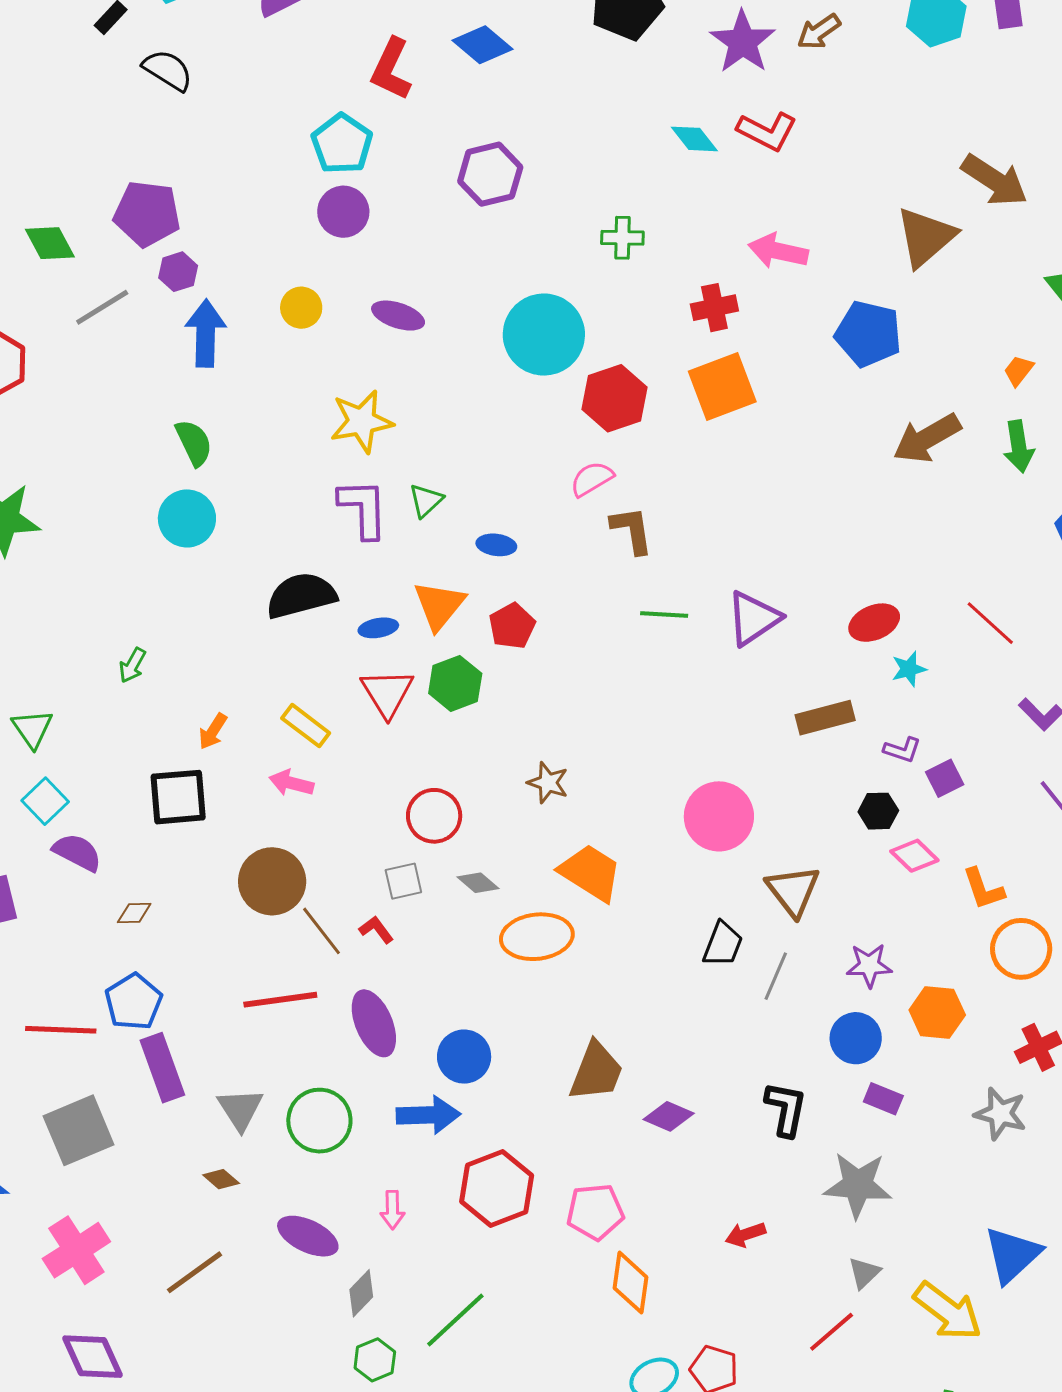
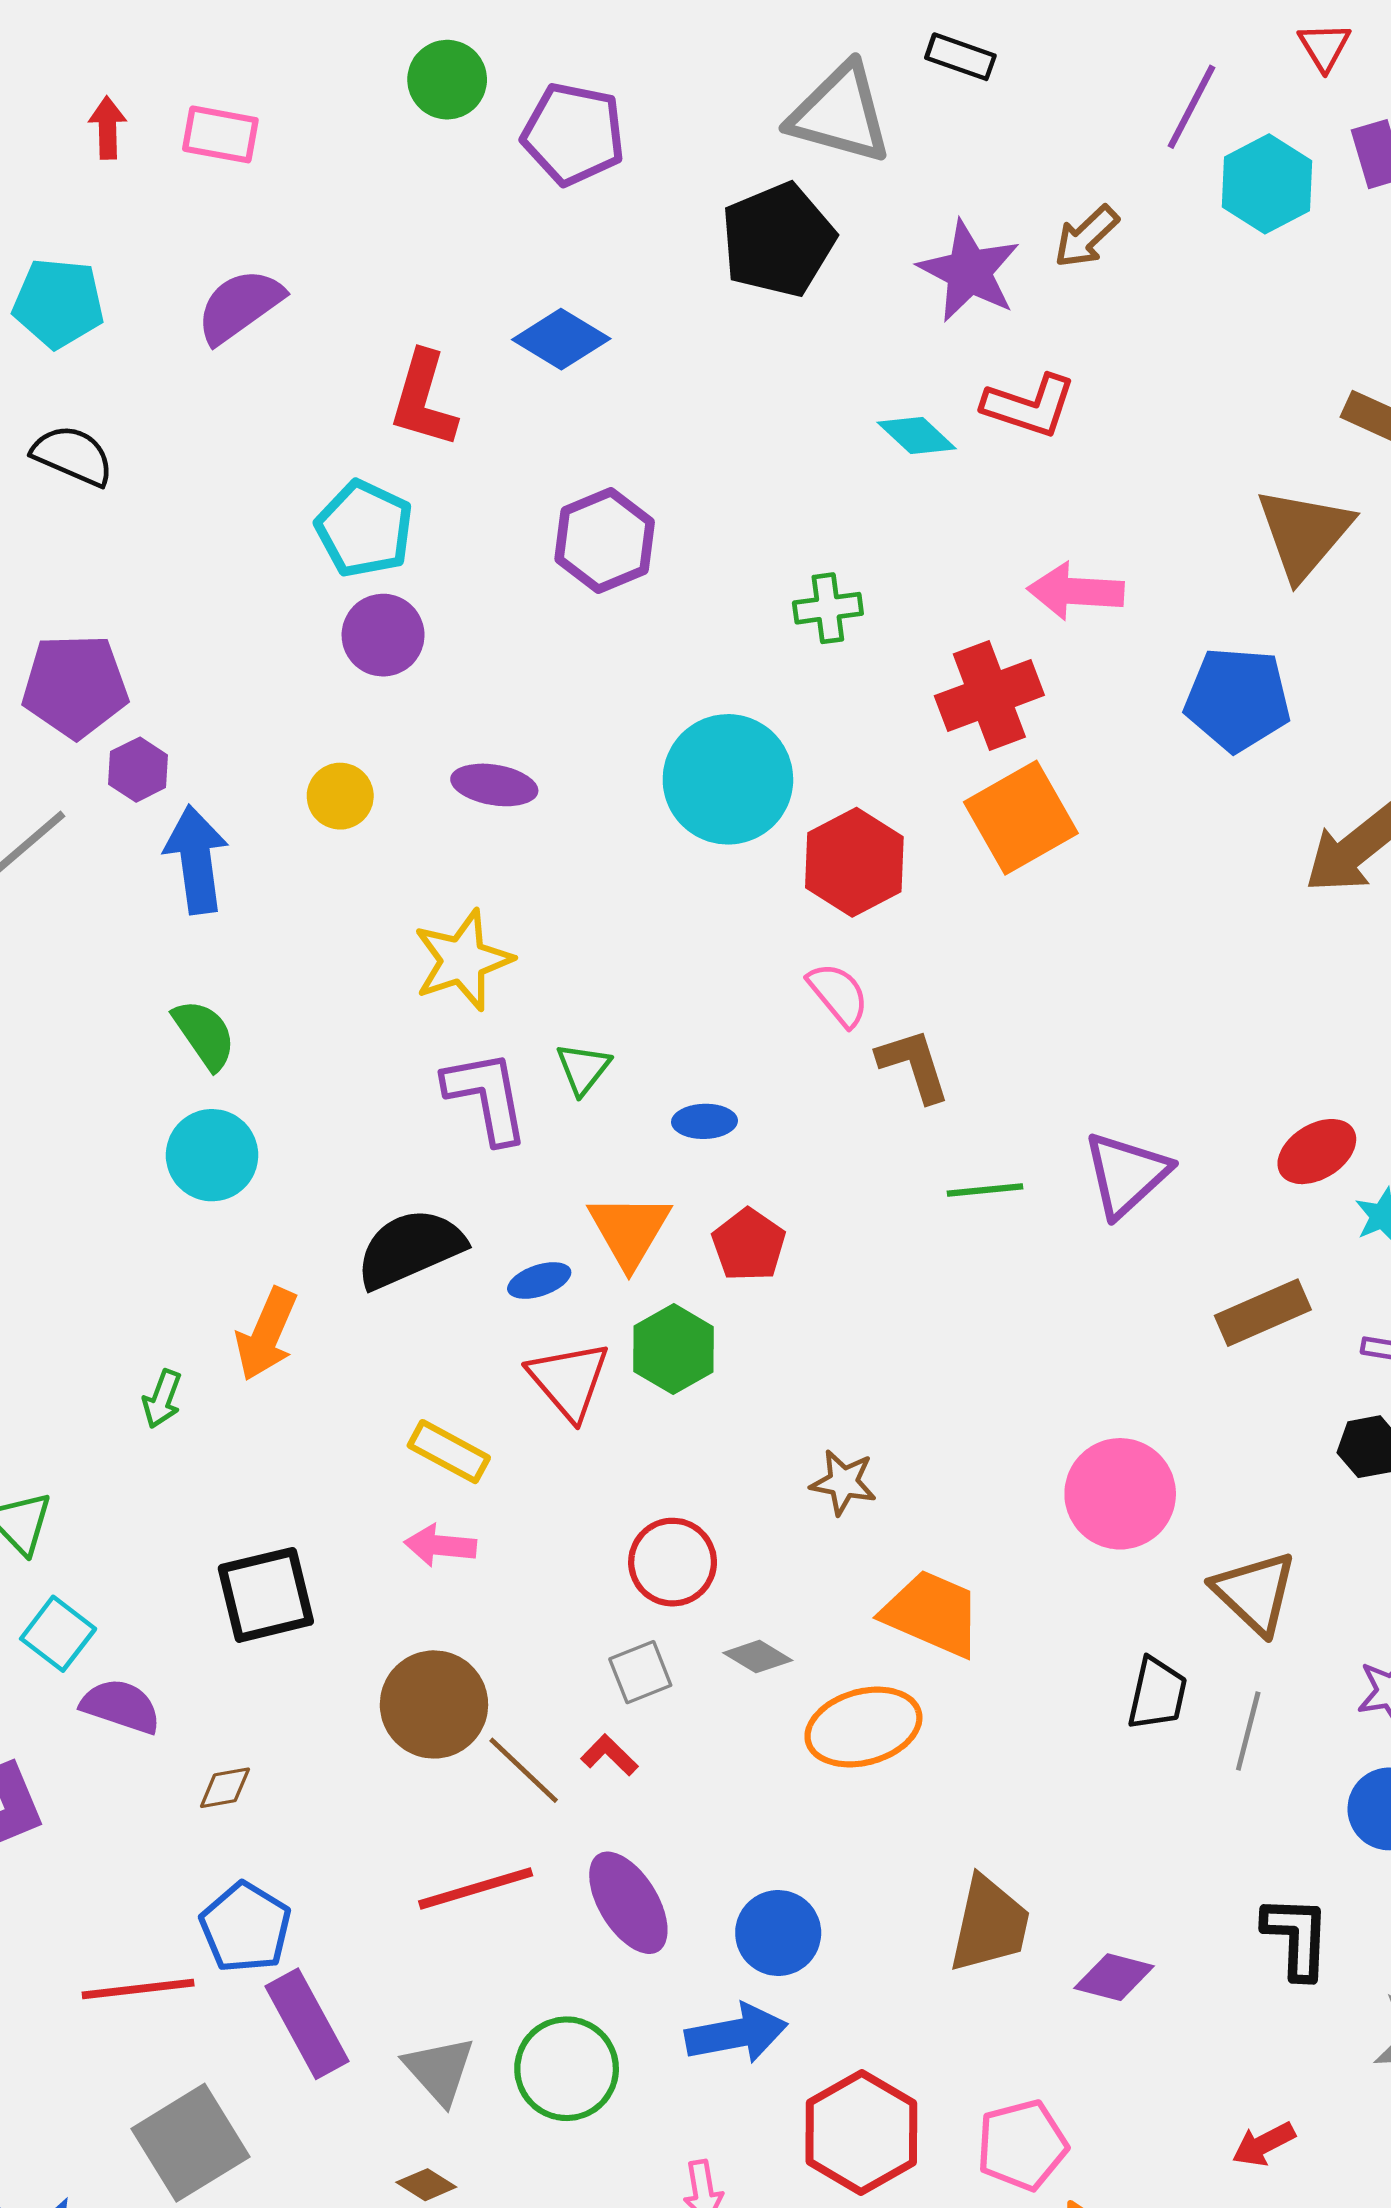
red cross: (714, 308) -> (989, 696), size x1.4
pink semicircle: (592, 479) -> (838, 994), turned 90
orange arrow: (213, 731) -> (266, 1334), moved, size x1.5

